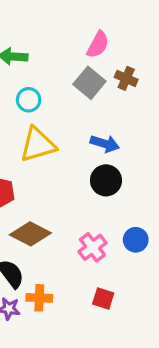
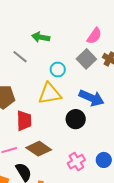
cyan circle: (29, 100) -> (58, 69), moved
blue arrow: (105, 144) -> (91, 98), size x1.4
black circle: (106, 180) -> (76, 119), moved

